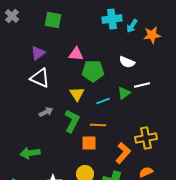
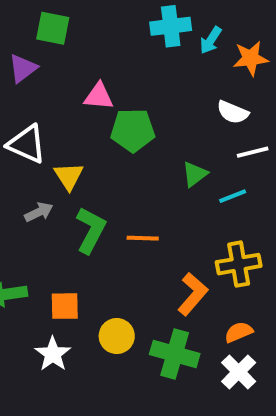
purple triangle: (38, 53) -> (23, 68), moved
white semicircle: (127, 62) -> (233, 112), moved
white line: (142, 85) -> (253, 152), moved
yellow triangle: (77, 94) -> (69, 176), moved
cyan line: (103, 101) -> (233, 196), moved
orange square: (89, 143) -> (65, 306), moved

